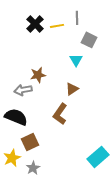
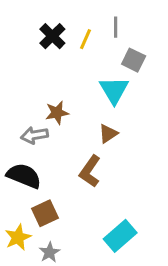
yellow line: (57, 26) -> (86, 39), turned -56
cyan triangle: (76, 60) -> (114, 90), size x1.5
cyan rectangle: (98, 157) -> (120, 236), moved

